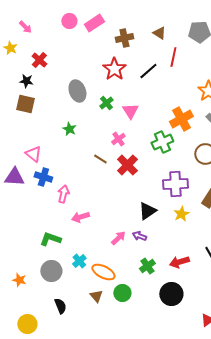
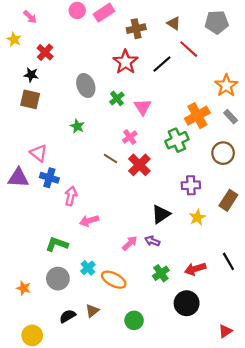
red line: (173, 57) -> (189, 49), turned -60
purple cross: (175, 184) -> (191, 185), size x0.7
green circle: (122, 293) -> (134, 320), moved
brown triangle: (96, 296) -> (92, 311), moved, turned 32
black semicircle: (60, 306) -> (68, 316), turned -98

